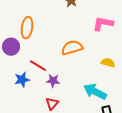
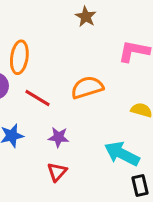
red line: (38, 66) -> (37, 98), moved

